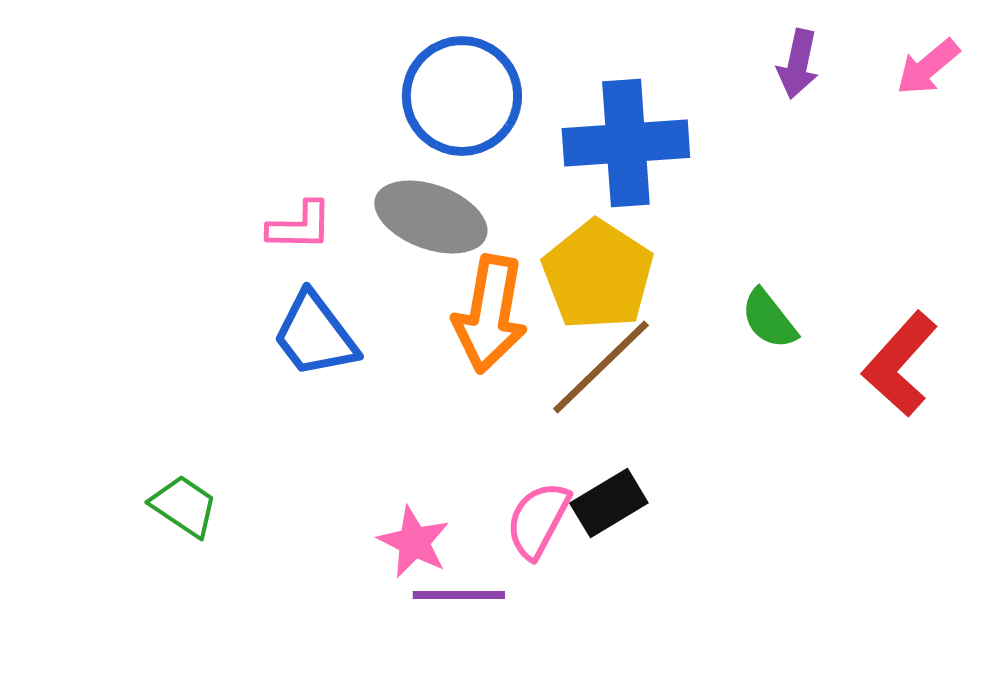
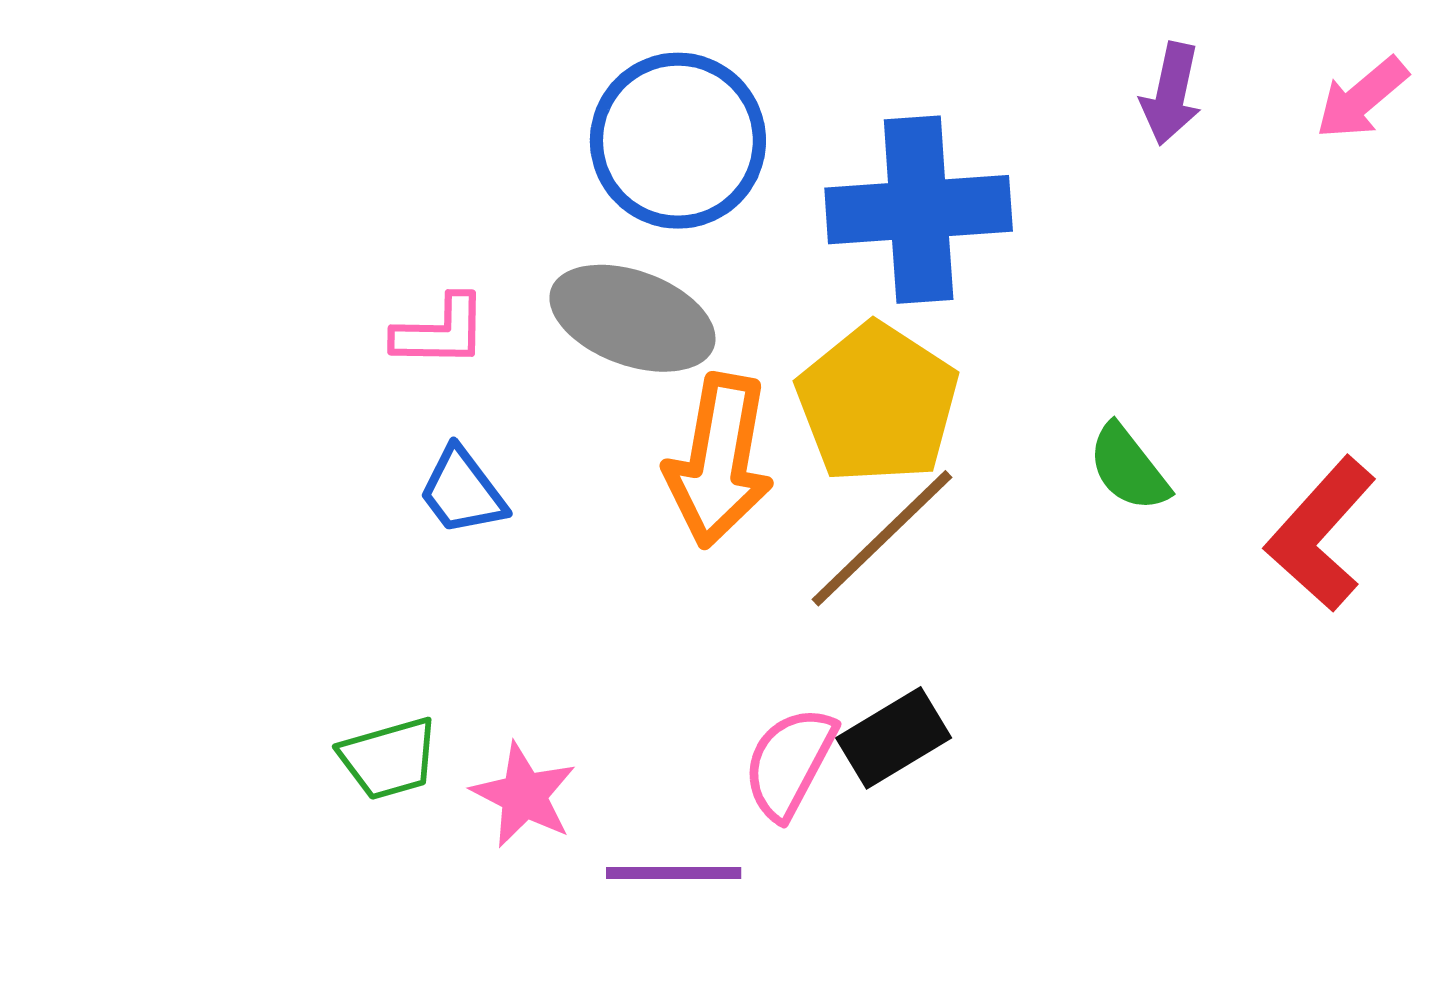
blue trapezoid: (315, 335) -> (462, 491), size x0.7
green trapezoid: (184, 506) -> (389, 758), moved, turned 130
pink star: (414, 542) -> (524, 795), moved

